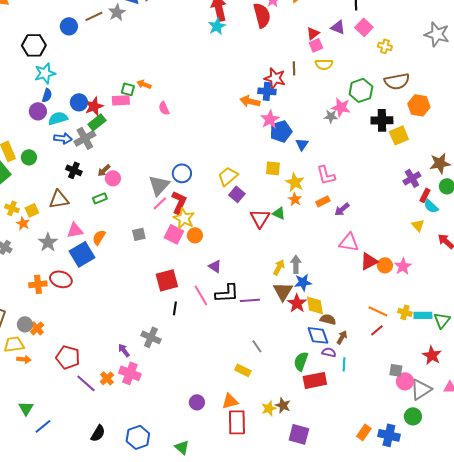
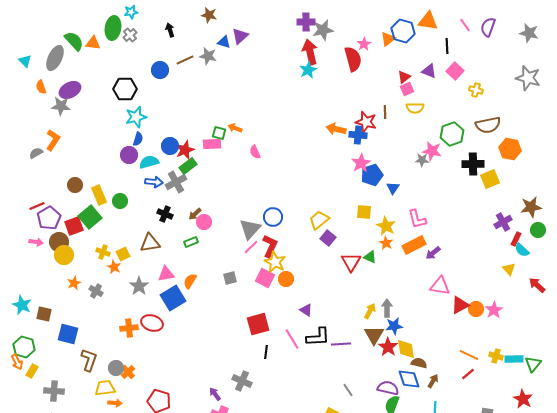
gray star: (117, 12) -> (208, 56), turned -30
orange arrow: (250, 101) -> (336, 129), moved
orange rectangle: (323, 201) -> (414, 245), size x1.6
purple semicircle: (329, 352) -> (388, 388), moved, size x1.5

